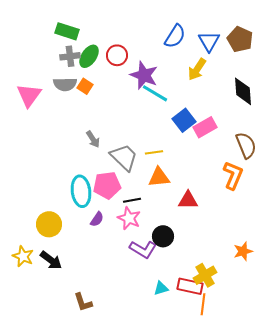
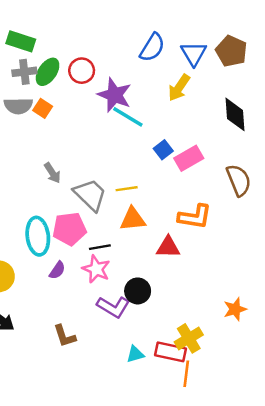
blue square: (184, 120) -> (163, 150), size x0.7
orange L-shape: (233, 175) -> (195, 217), moved, turned 76
brown L-shape: (83, 302) -> (65, 336), moved

